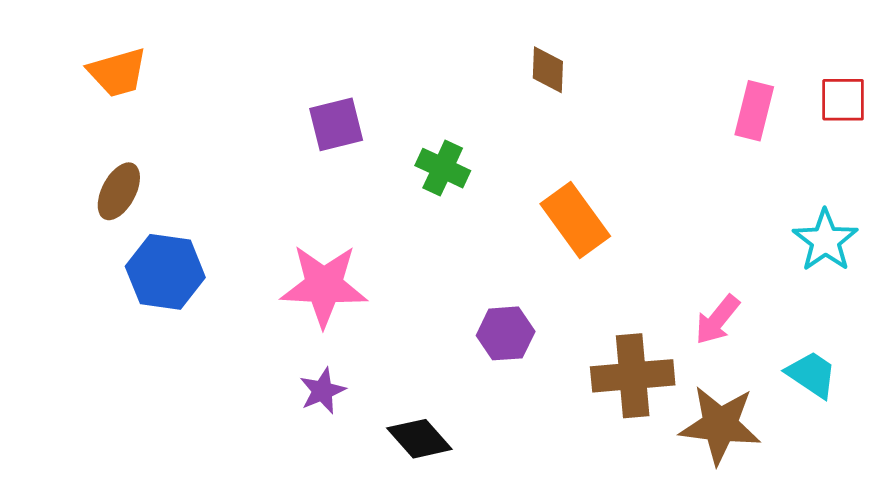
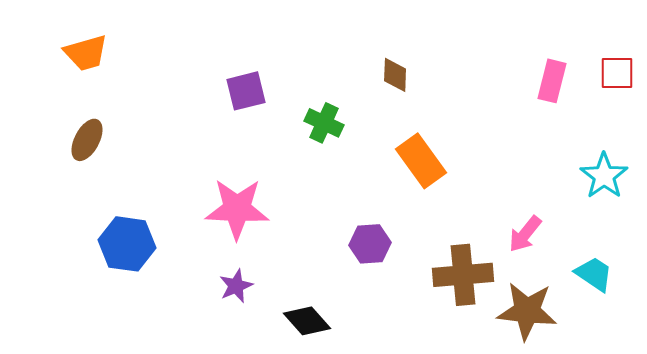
brown diamond: (548, 70) -> (395, 75), moved
blue hexagon: (165, 272) -> (127, 244), moved

